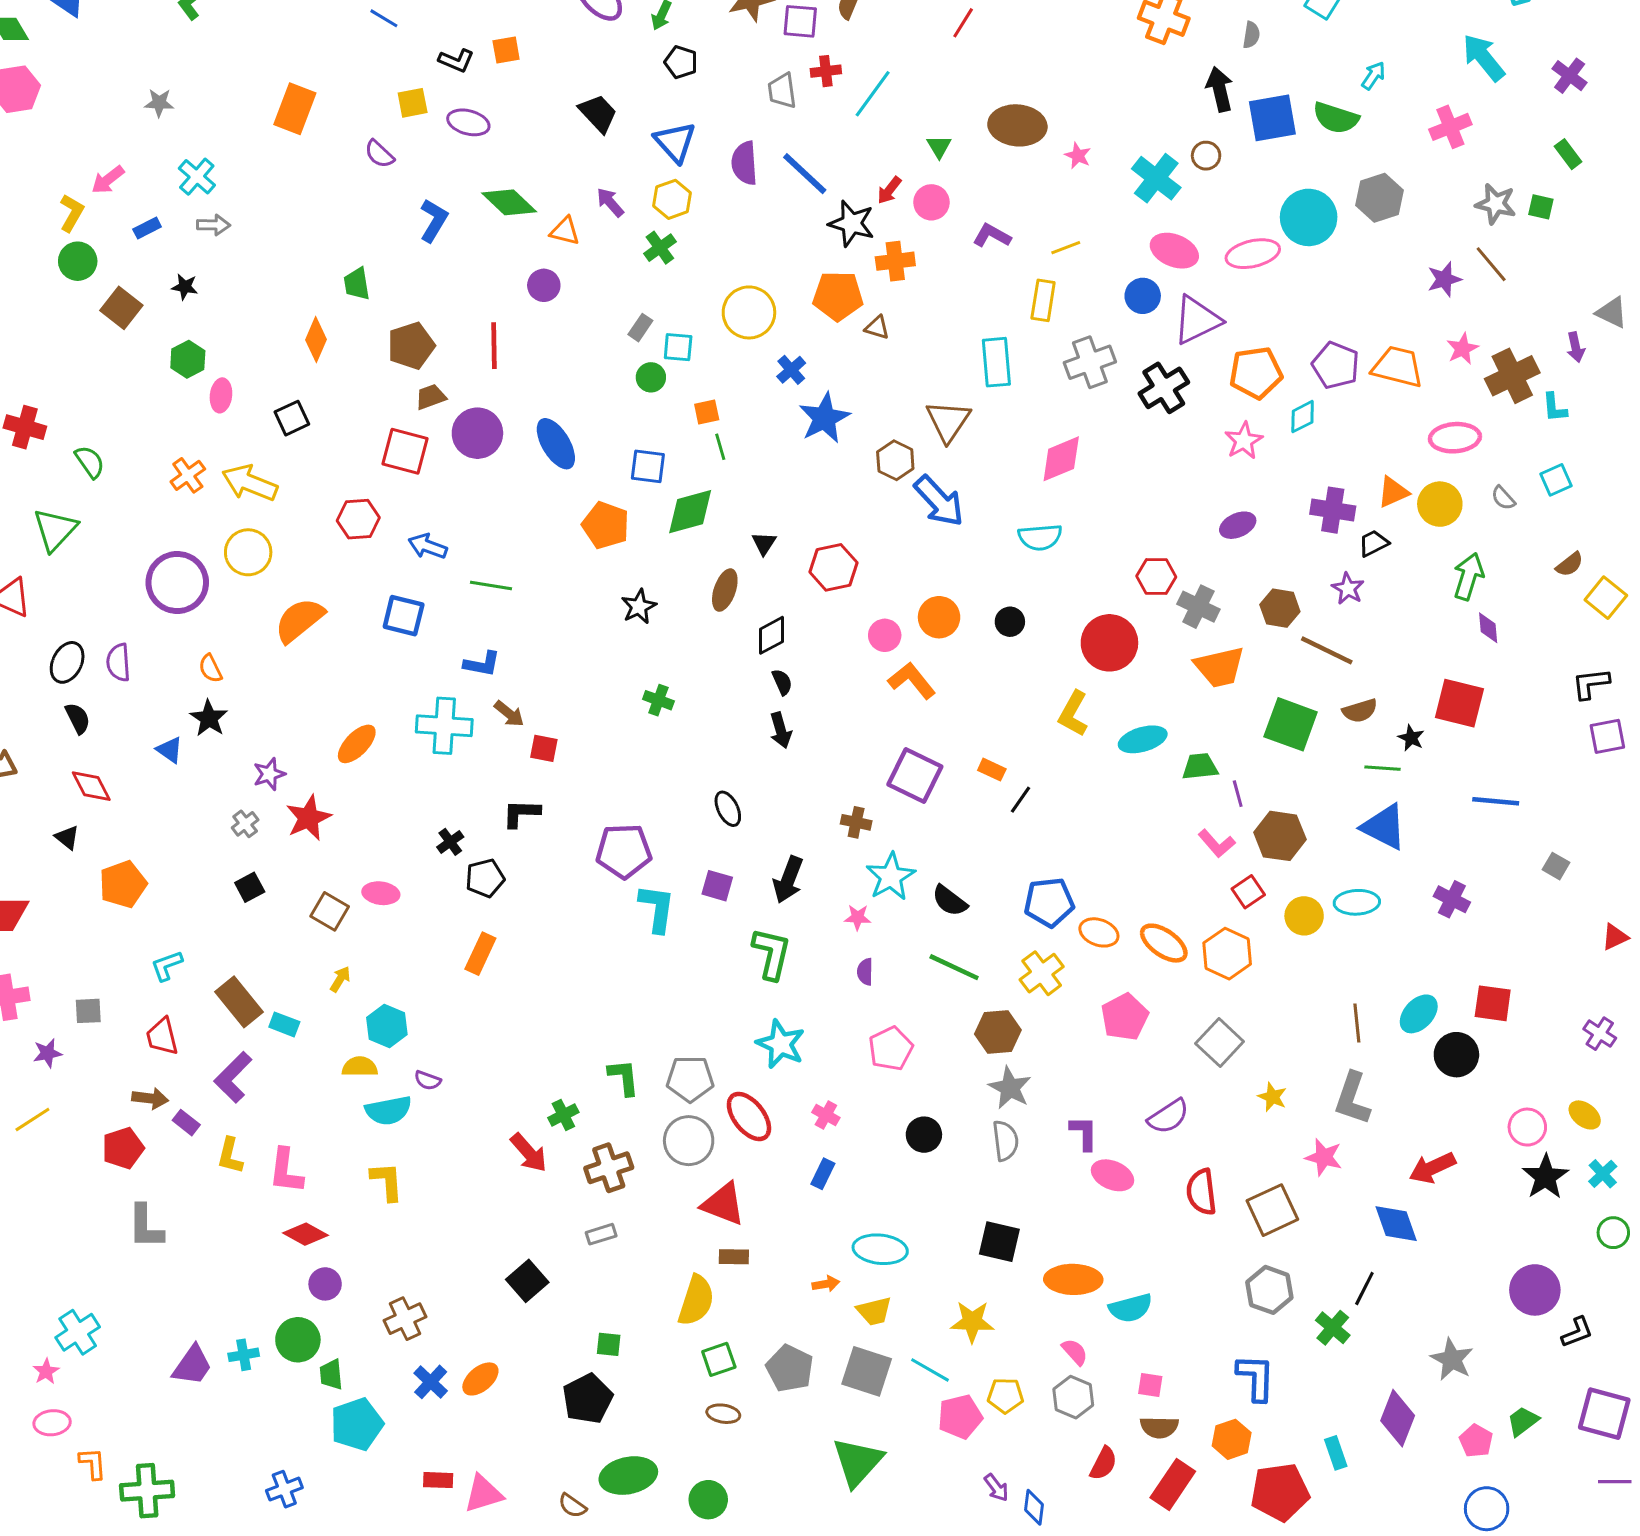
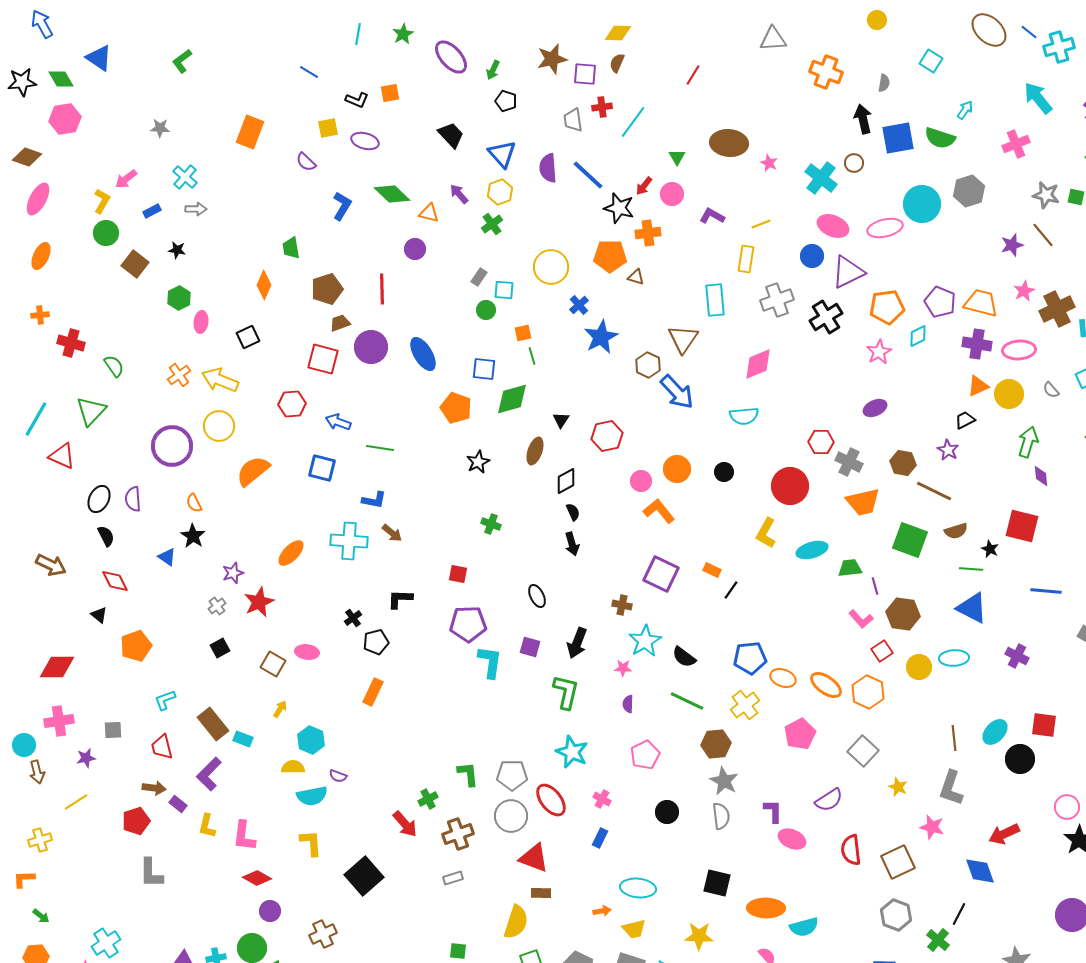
purple cross: (1333, 510) -> (977, 344), moved
red square: (544, 748) -> (458, 574), moved
black square: (527, 1281) -> (364, 876), moved, size x1.4

